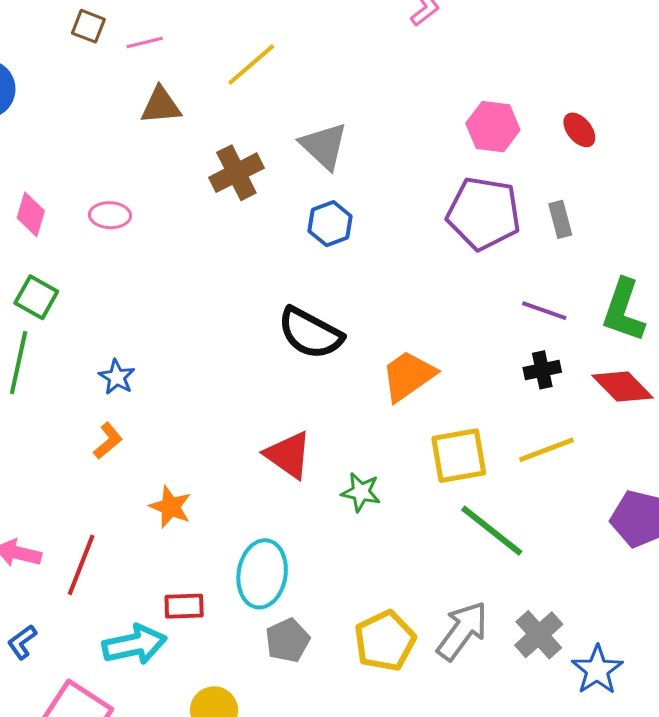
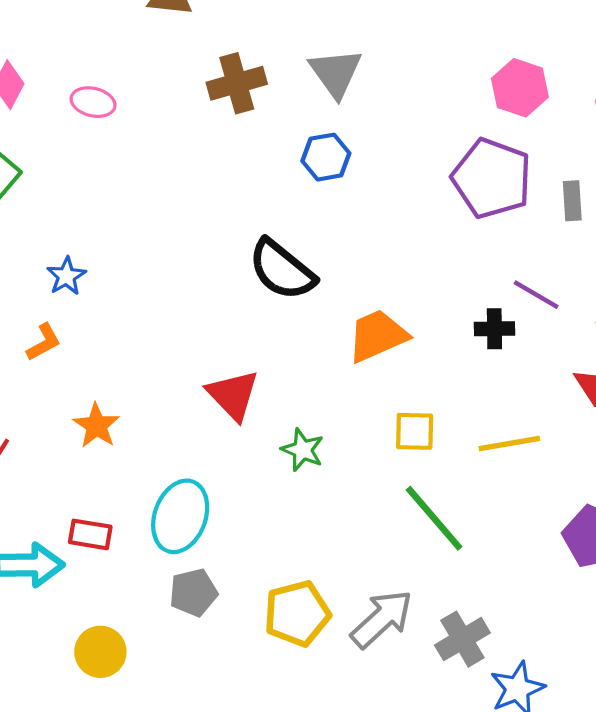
black cross: (542, 370) -> (494, 329), moved
yellow square: (459, 456) -> (415, 431), size x0.7

